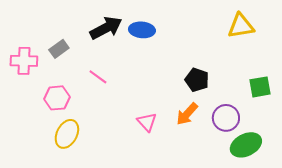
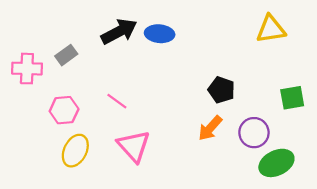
pink line: (98, 77) -> (117, 101), moved
pink triangle: (147, 122) -> (134, 146), moved, size x1.5

